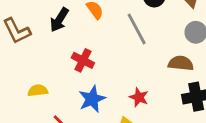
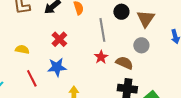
red star: (139, 97) -> (101, 57), moved

